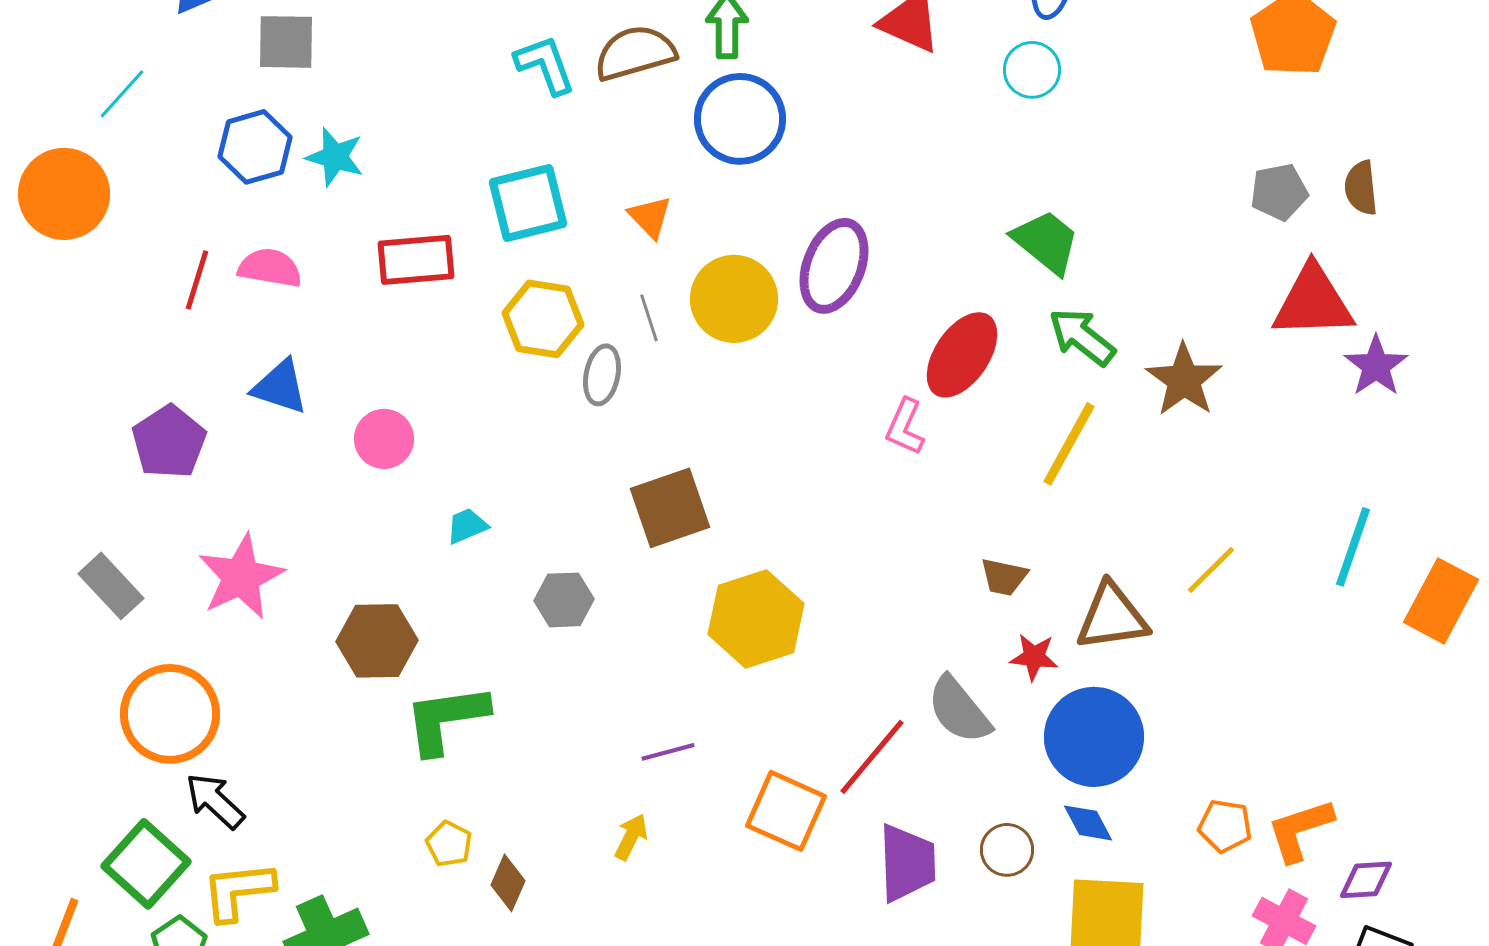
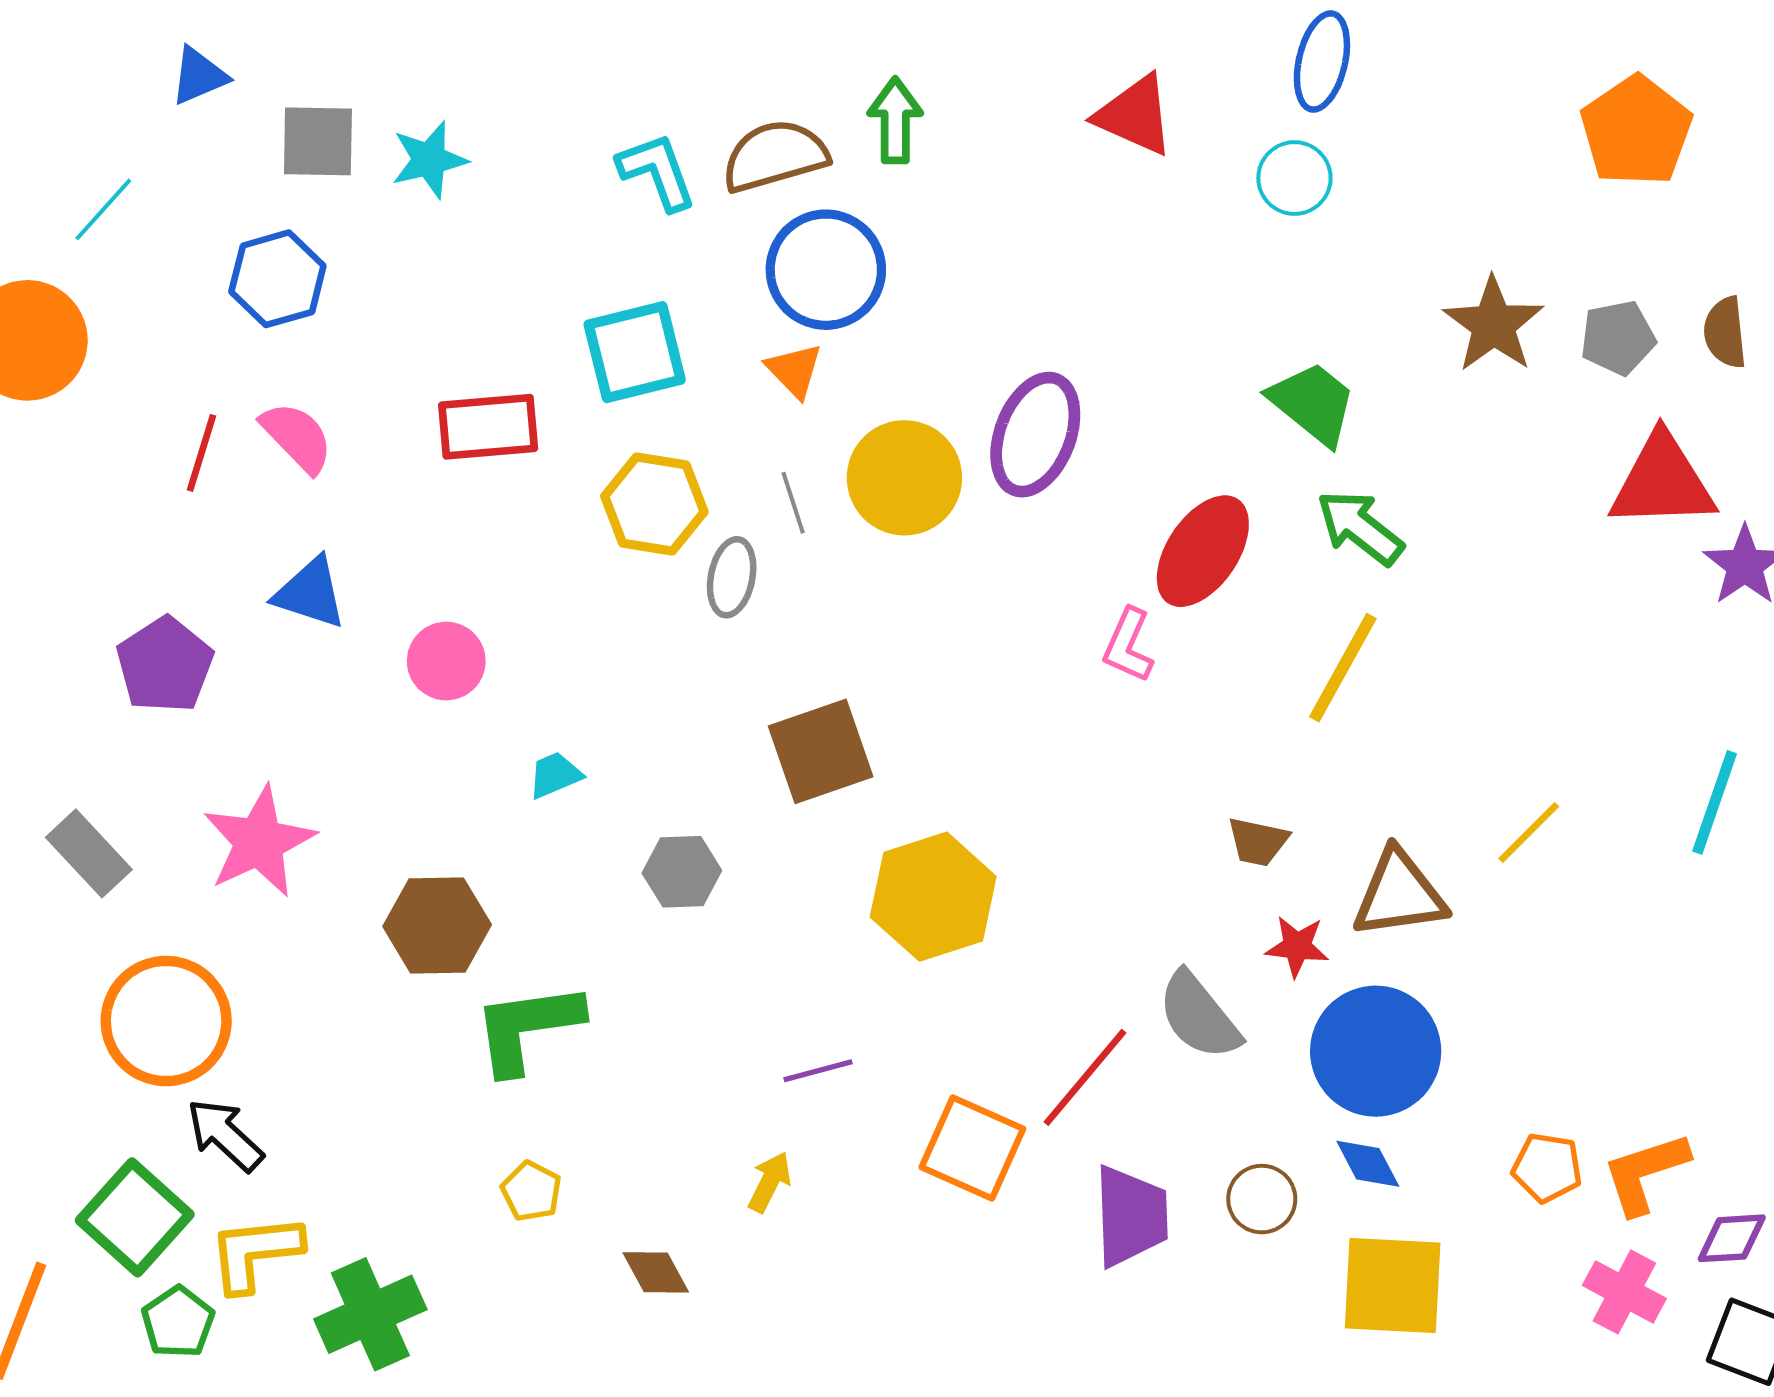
blue circle: (740, 119) -> (826, 270), moved
cyan star: (335, 157) -> (429, 160), moved, turned -30
pink semicircle: (270, 268) -> (297, 437), turned 36
brown star: (1184, 380) -> (1493, 325), moved
brown diamond: (508, 883) -> (656, 1272), moved, turned -52

